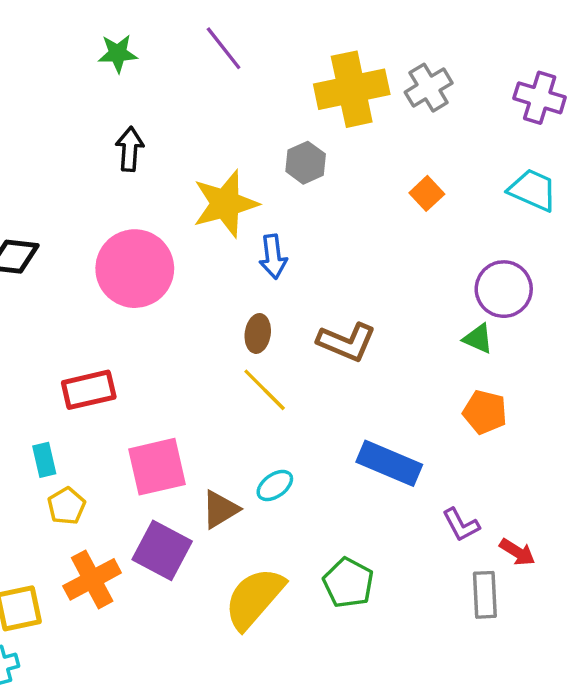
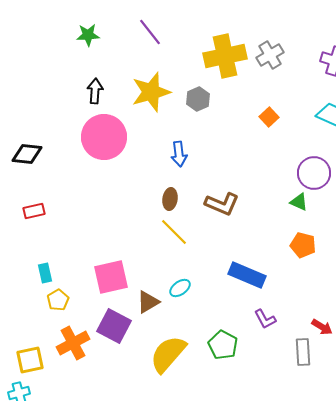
yellow star: (225, 204) -> (151, 92), moved
pink circle: (135, 269) -> (104, 137), moved
red rectangle: (89, 390) -> (34, 211), moved, size x0.7
purple L-shape: (461, 525) -> (265, 319), moved

